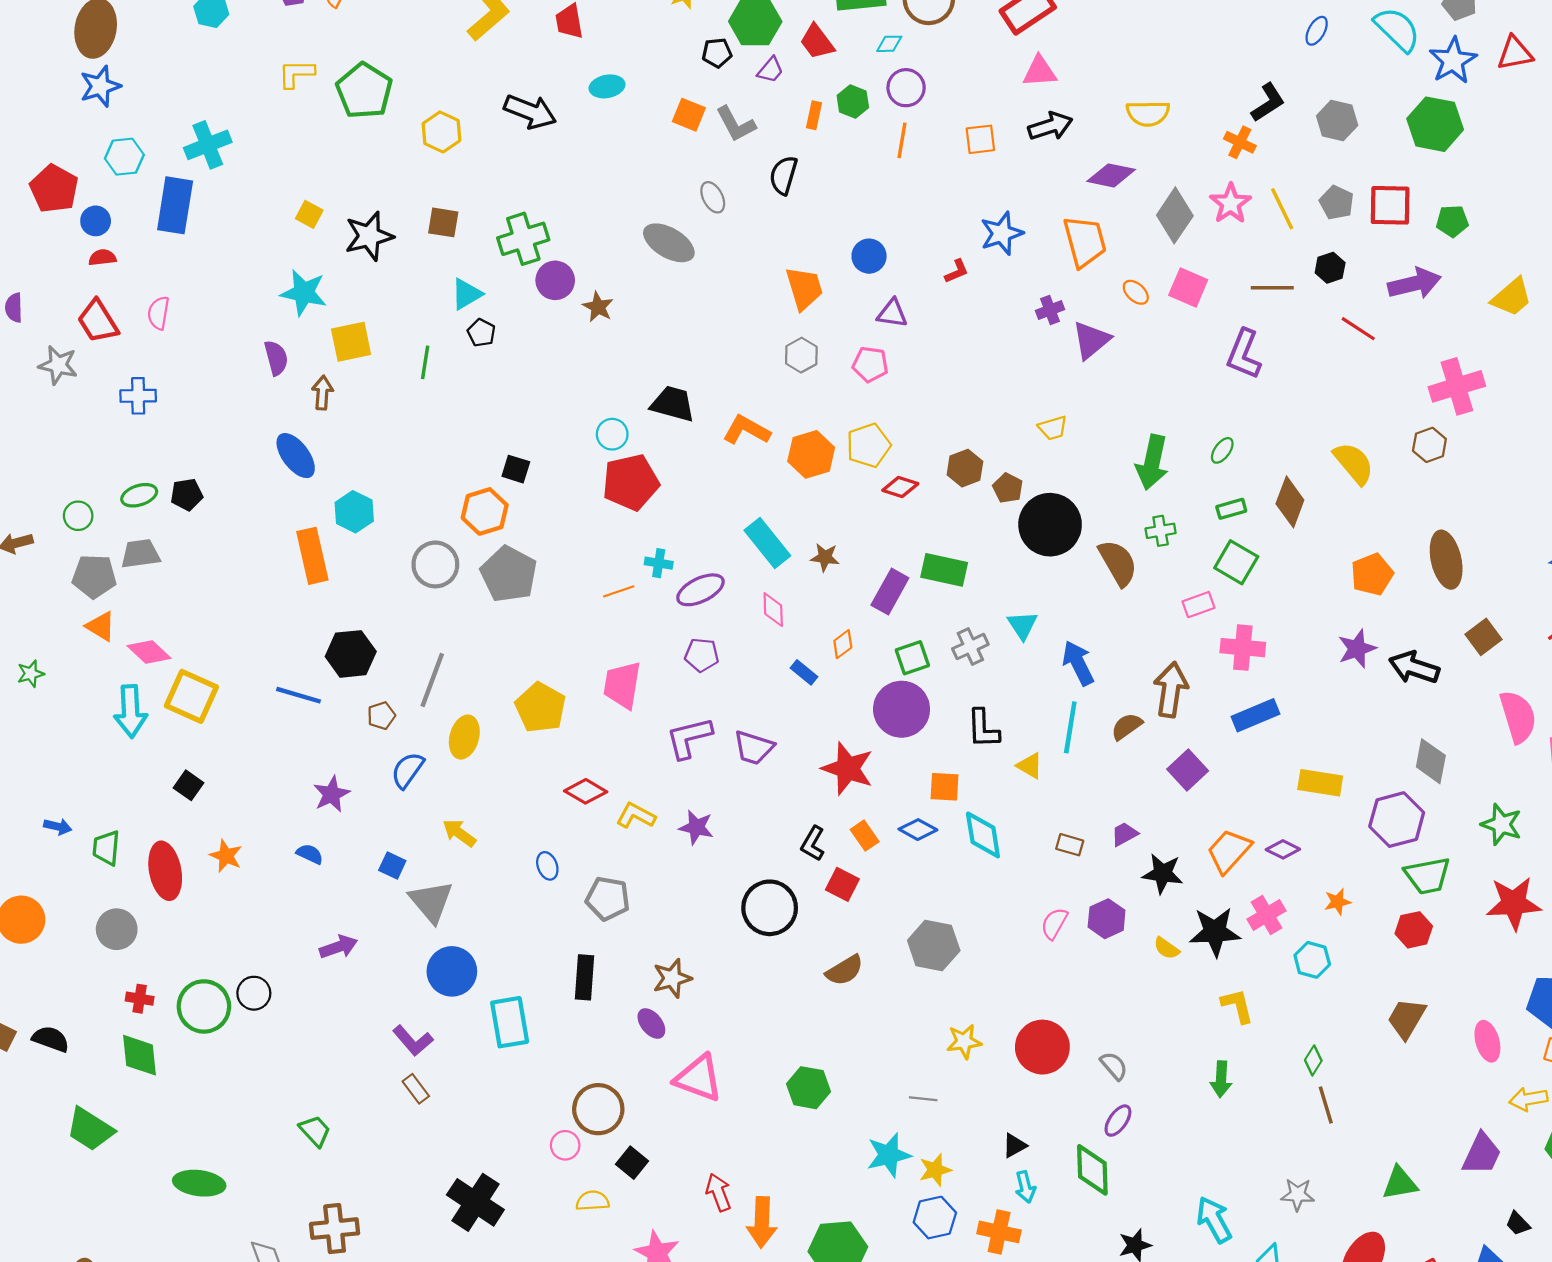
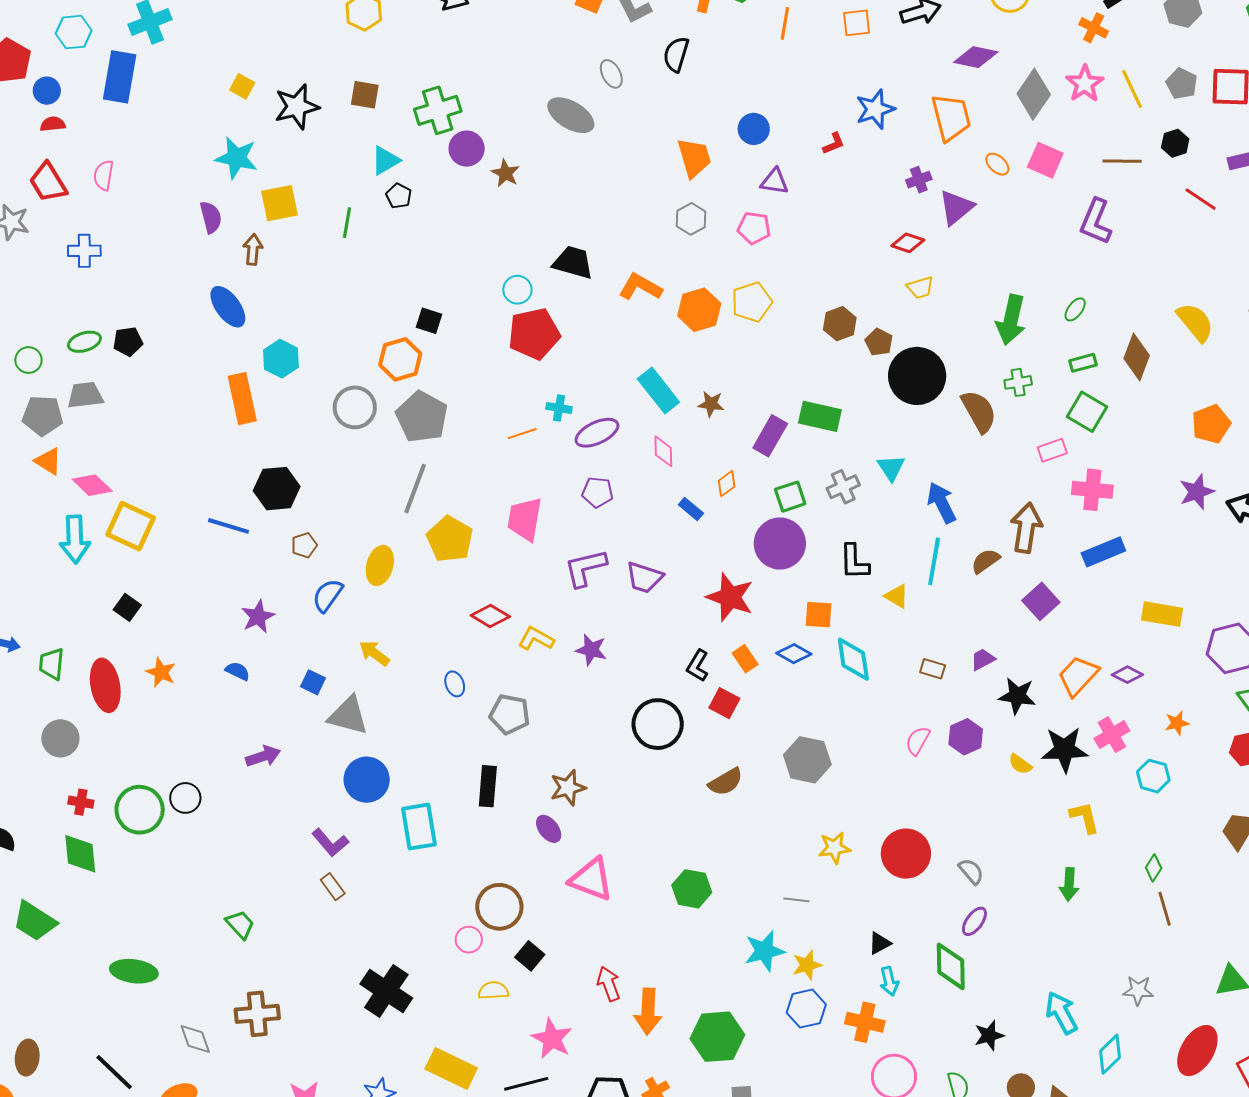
red diamond: (900, 487) -> (908, 243), moved
gray line: (432, 680) -> (415, 489), moved
gray triangle: (431, 902) -> (348, 716), turned -36

